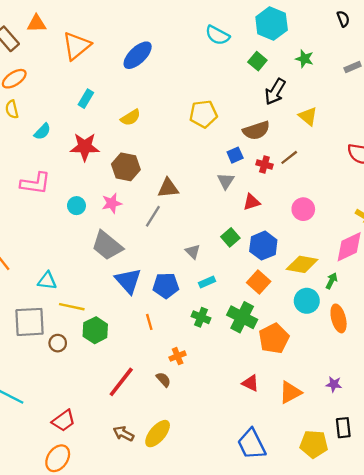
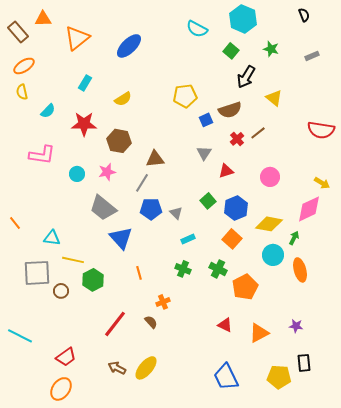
blue square: (235, 155) -> (206, 120), moved
red cross: (264, 164) -> (237, 139), turned 32
blue pentagon: (166, 286) -> (151, 209), moved
green cross: (242, 317) -> (218, 269), size x0.7

